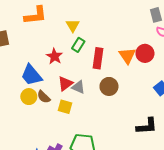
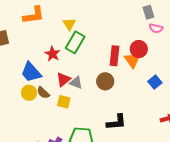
green rectangle: (78, 45) -> (75, 42), size x1.5
orange triangle: (127, 56) -> (132, 60), moved
red rectangle: (98, 58) -> (115, 56), moved
black L-shape: (147, 126) -> (116, 122), moved

